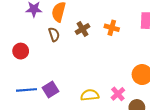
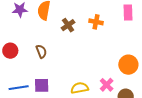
brown semicircle: (54, 34) -> (41, 51), moved
purple square: (50, 89) -> (42, 85), turned 35

